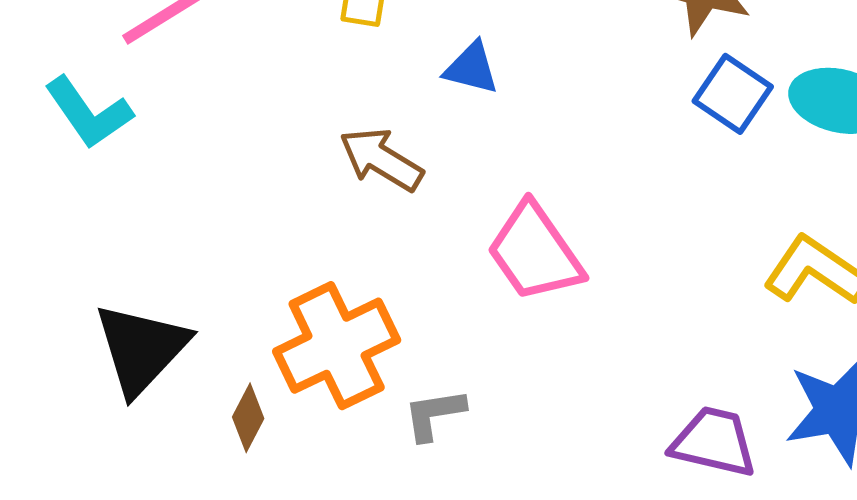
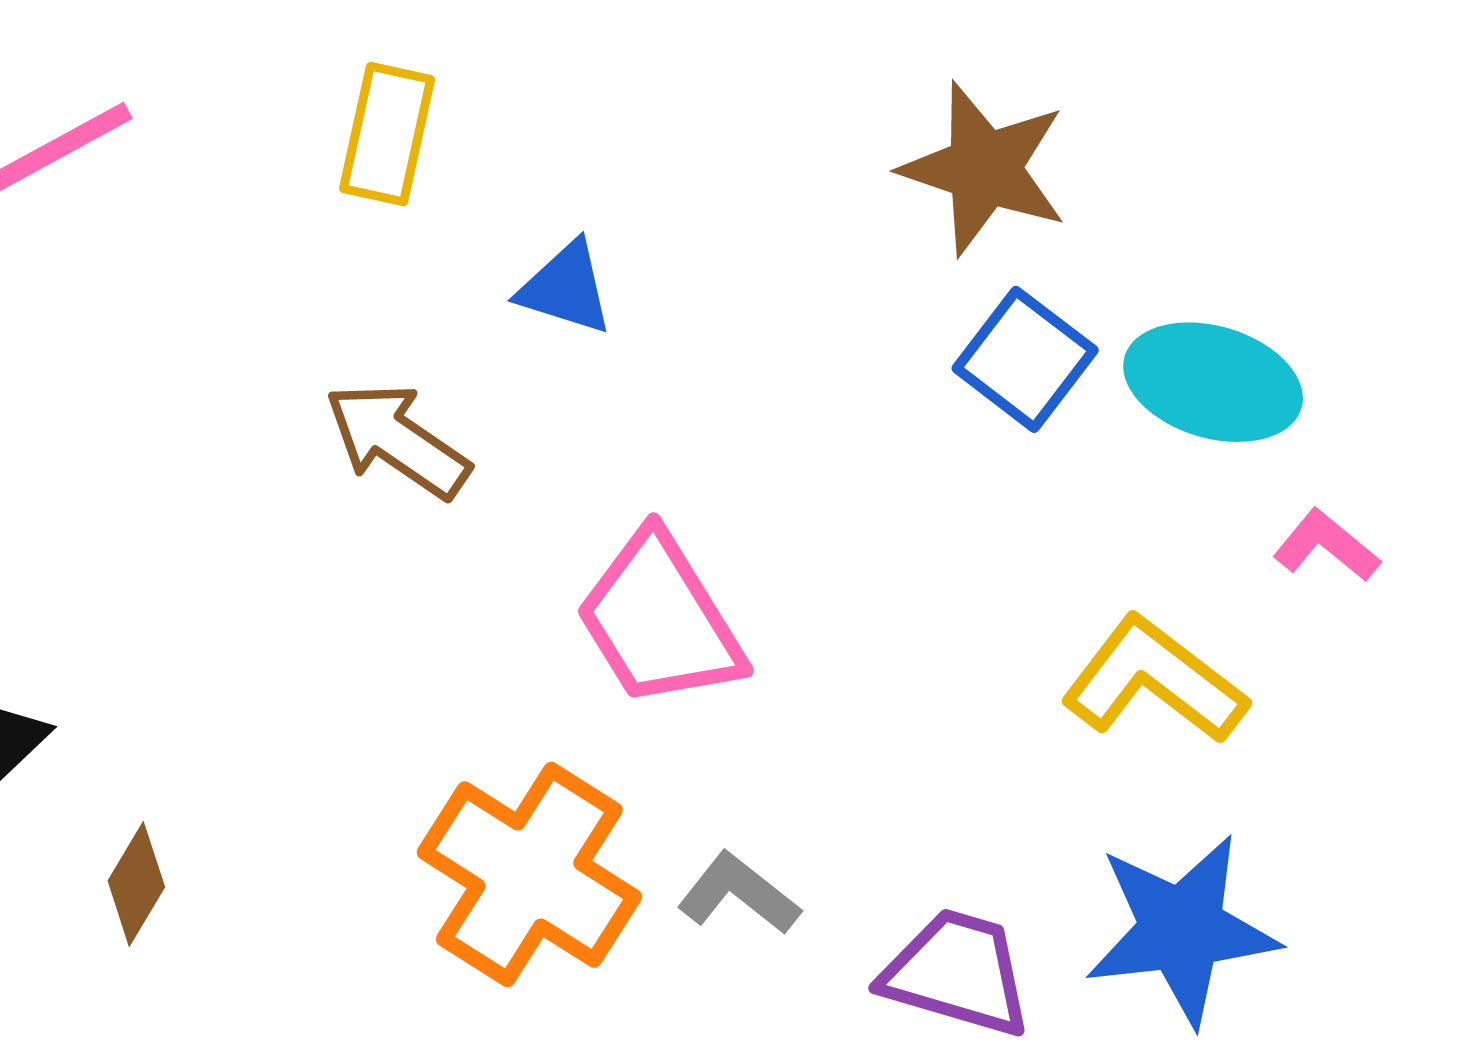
orange cross: (337, 346) -> (529, 875), moved, turned -35
gray L-shape: (434, 414) -> (739, 894), moved, turned 44

